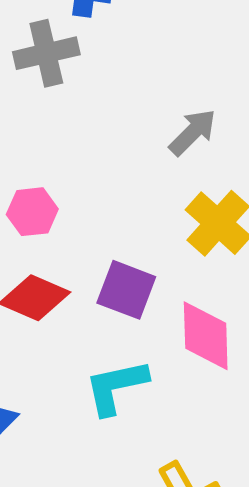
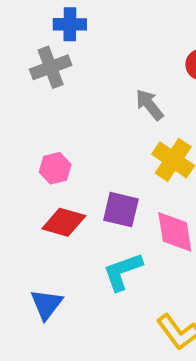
gray arrow: (193, 132) -> (149, 105), turned -76

